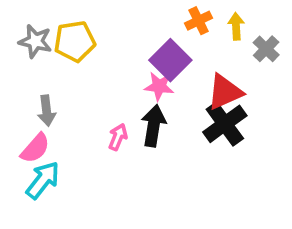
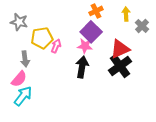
orange cross: (199, 21) -> (96, 11), moved
yellow pentagon: (75, 41) -> (42, 38), moved
pink arrow: (118, 137) -> (56, 46), moved

